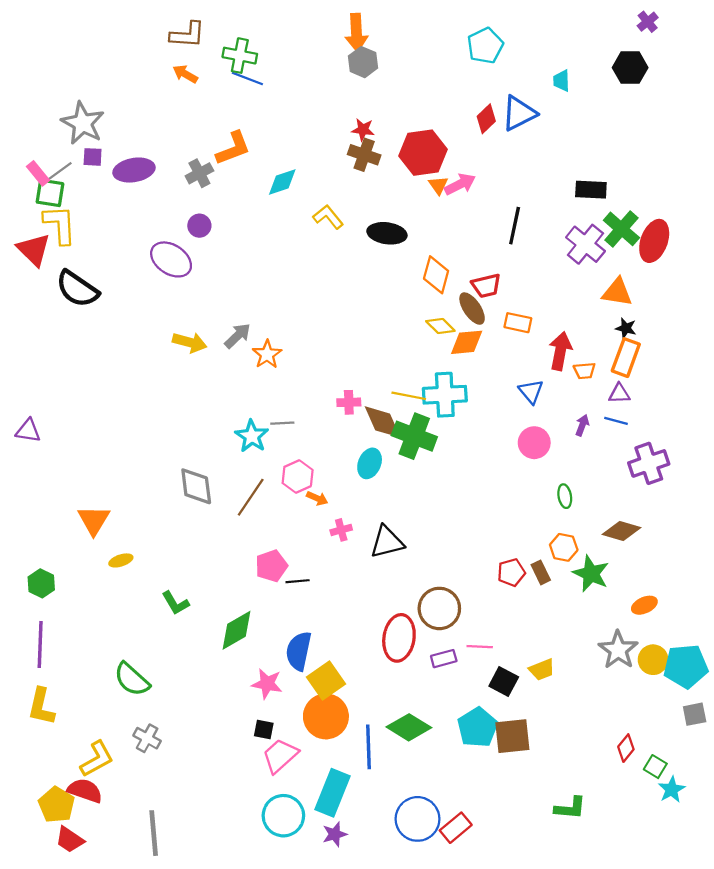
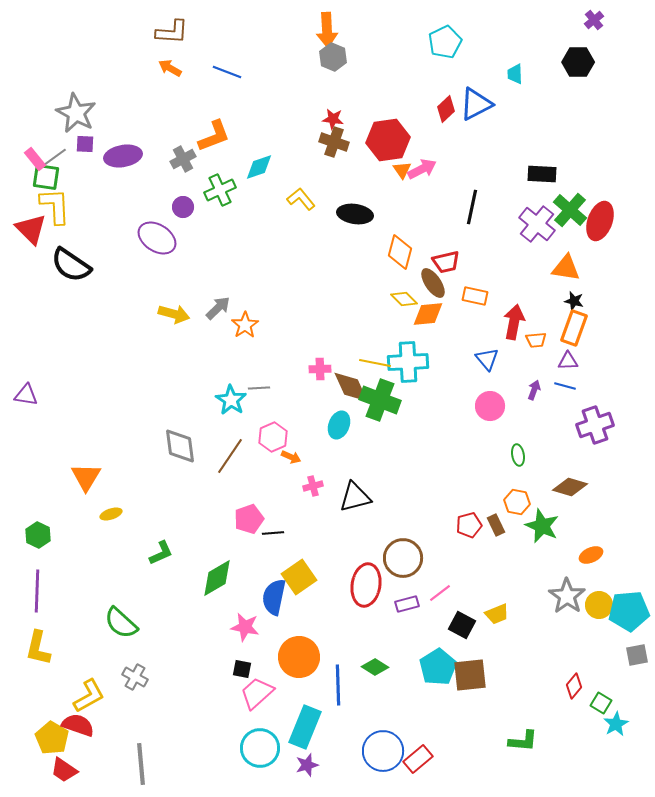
green cross: (240, 56) -> (220, 190), moved, turned -36
green L-shape: (175, 603) -> (161, 553), turned -84
pink line: (480, 647) -> (440, 593), turned -40
yellow square: (326, 680) -> (299, 577), moved
green diamond: (409, 727) -> (375, 667), size x0.7

